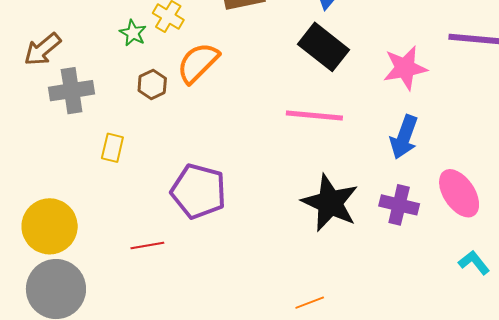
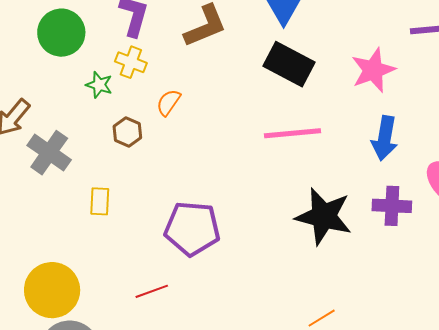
orange semicircle: (198, 63) -> (168, 102), size x0.6
gray cross: (72, 91) -> (49, 153), turned -36

